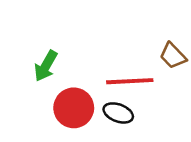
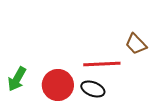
green arrow: (46, 66) -> (17, 79), moved

